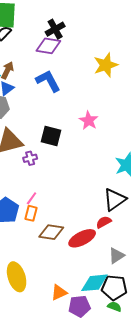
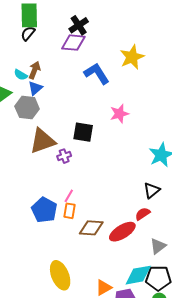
blue L-shape: (48, 81) -> (97, 74), moved
pink star: (89, 120) -> (119, 114), turned 30
black triangle: (115, 200) -> (152, 190), size x0.7

